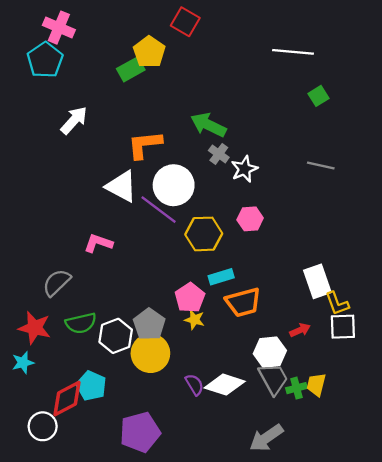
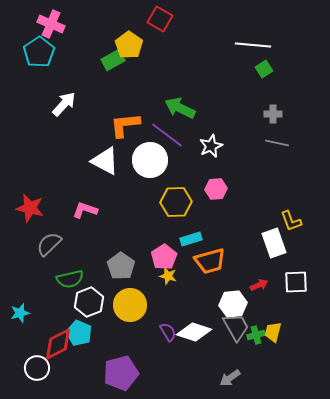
green square: (319, 96) -> (264, 69), moved
gray cross: (219, 154) -> (273, 114), moved, turned -36
purple line: (159, 210) -> (167, 135), moved
yellow L-shape: (337, 303) -> (291, 221), moved
gray pentagon: (149, 324) -> (121, 266), moved
red star: (35, 328) -> (30, 208), moved
white hexagon: (116, 336) -> (89, 302), moved
gray arrow: (266, 438) -> (230, 378), size x0.7

